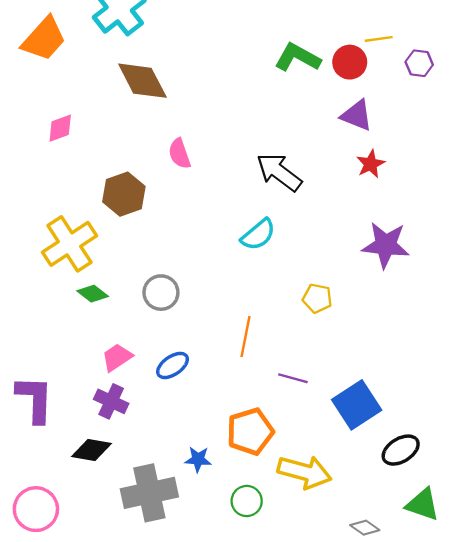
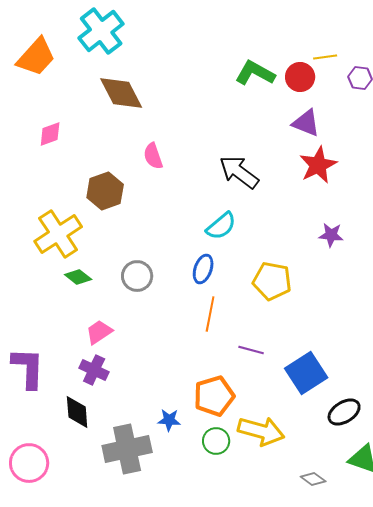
red star: (371, 164) -> (318, 165), size x1.5
purple star: (386, 245) -> (331, 235), size x0.6
yellow pentagon: (317, 298) -> (272, 281), size x1.5
blue ellipse: (173, 366) -> (203, 269), moved, turned -36
black diamond: (91, 450) -> (77, 412), turned 76
green circle: (247, 501) -> (216, 441), moved

